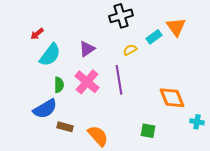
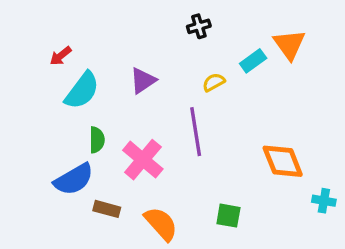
black cross: (121, 16) -> (199, 26), size x0.6
pink cross: (87, 82) -> (143, 160), moved
green square: (148, 131) -> (228, 216), moved

